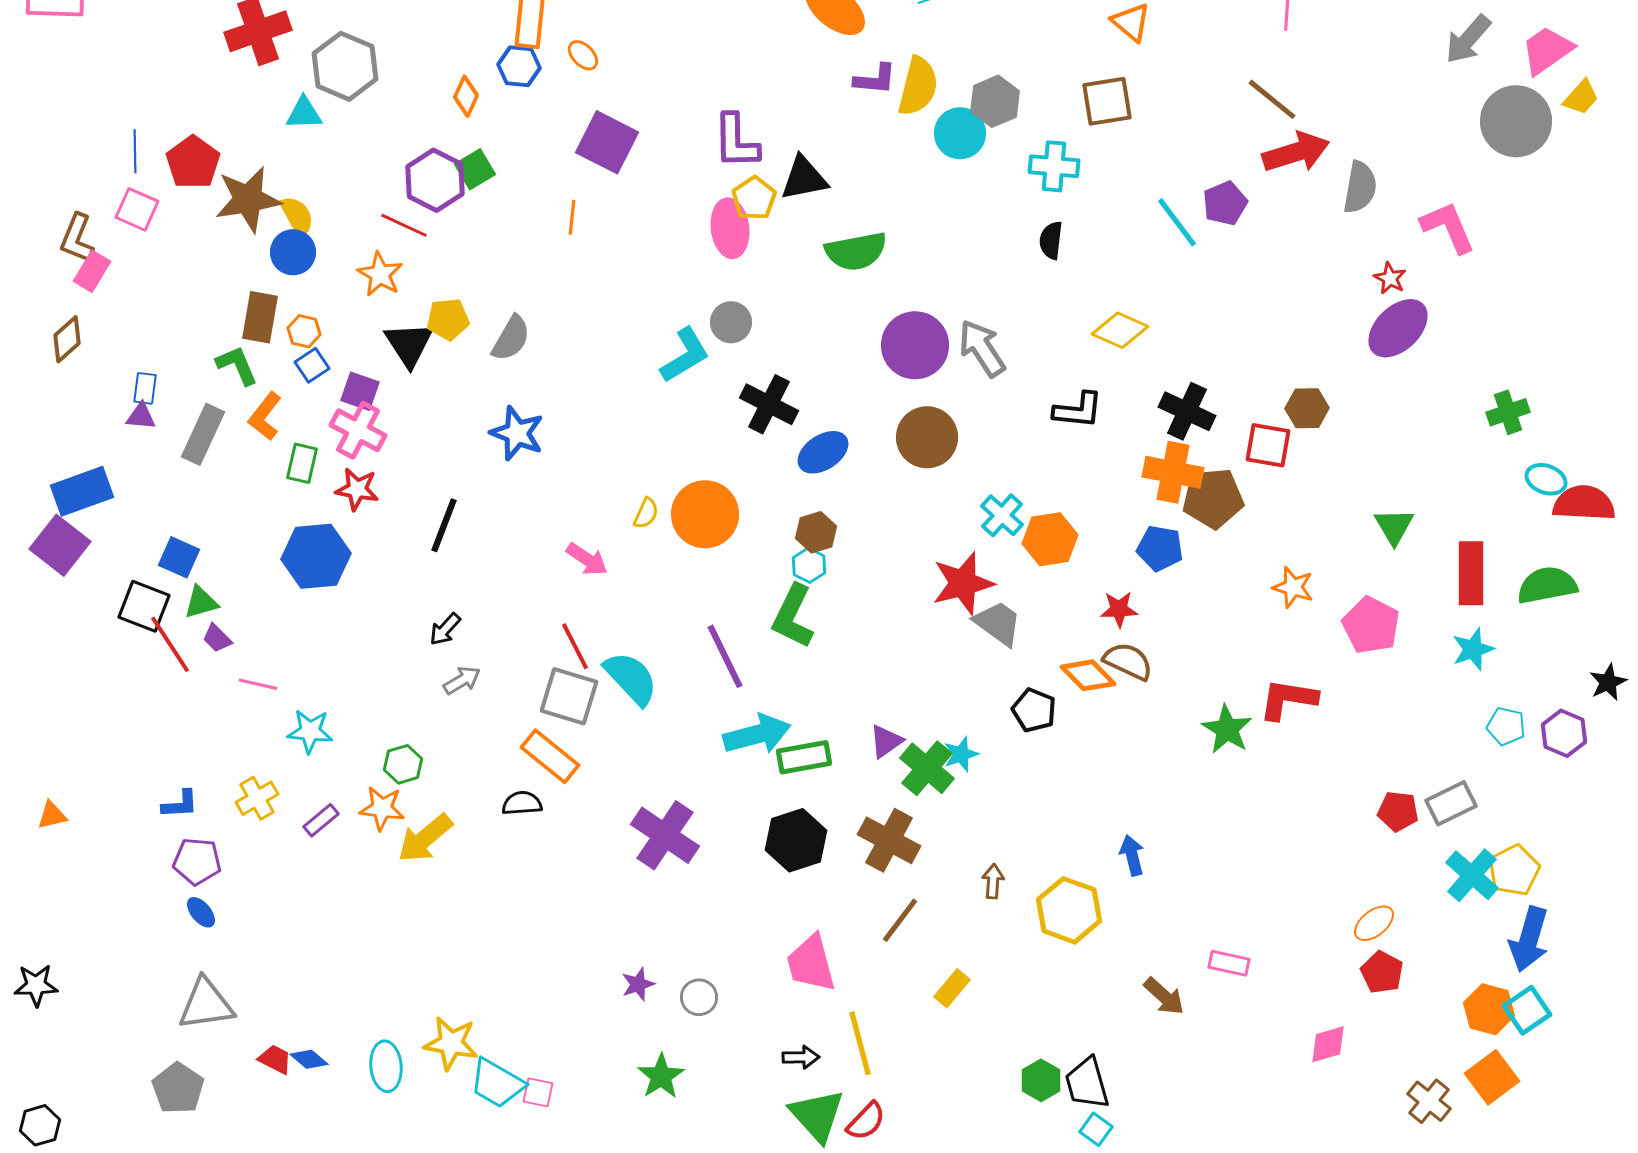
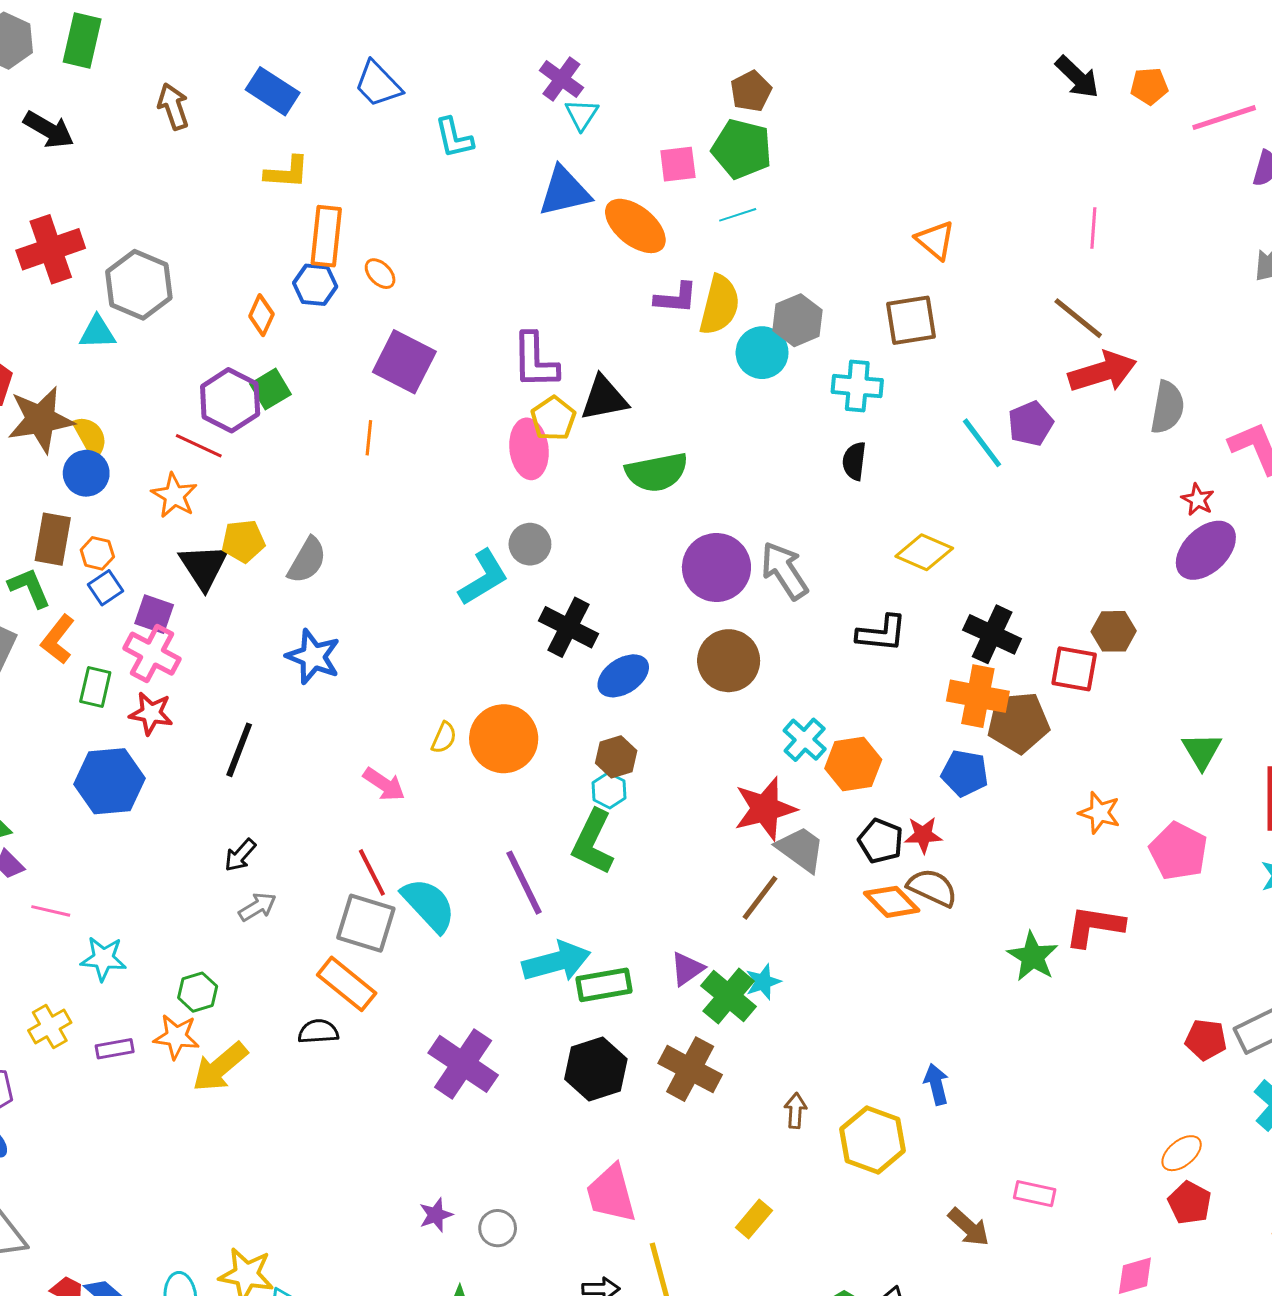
black pentagon: (1034, 710) -> (881, 841), moved
purple rectangle: (321, 820) -> (115, 1049), turned 30
brown line: (900, 920) -> (760, 898), moved

